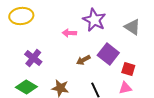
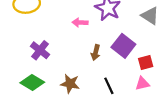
brown arrow: (83, 60) -> (96, 52), turned -48
red square: (128, 69) -> (146, 62), turned -32

